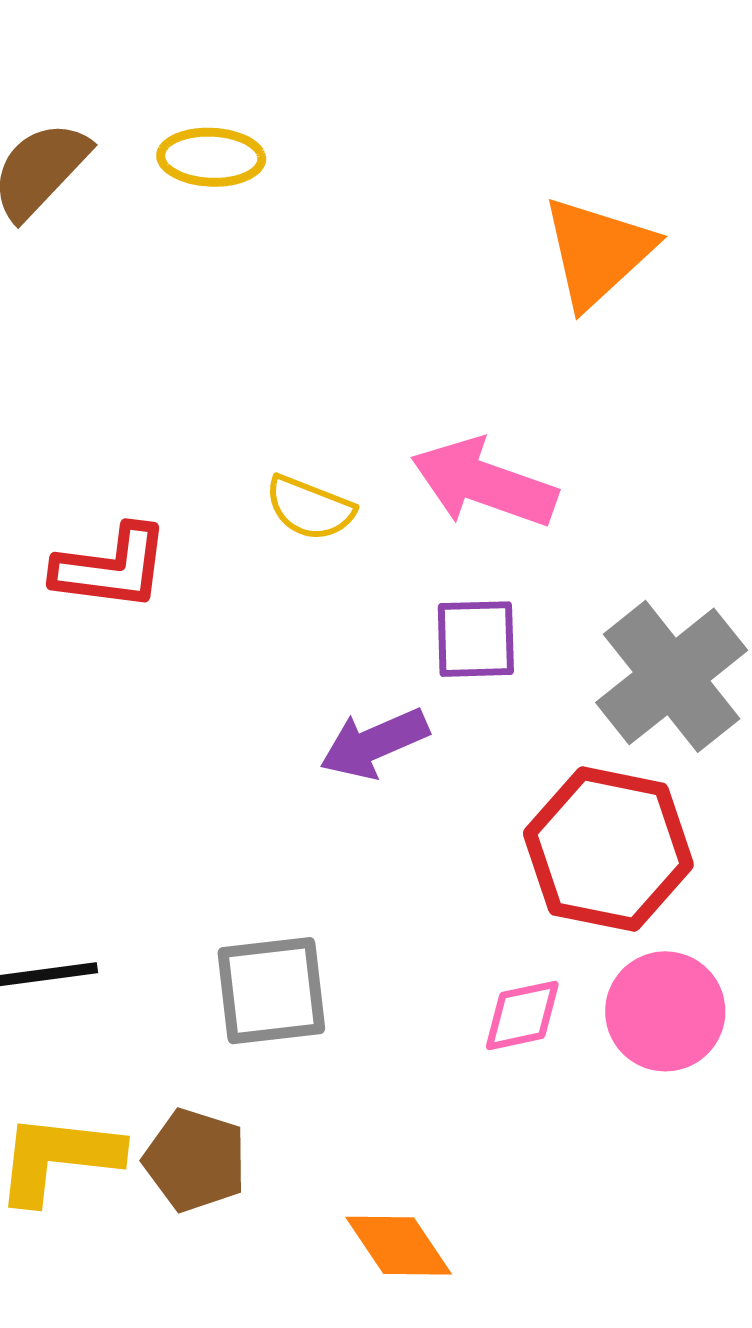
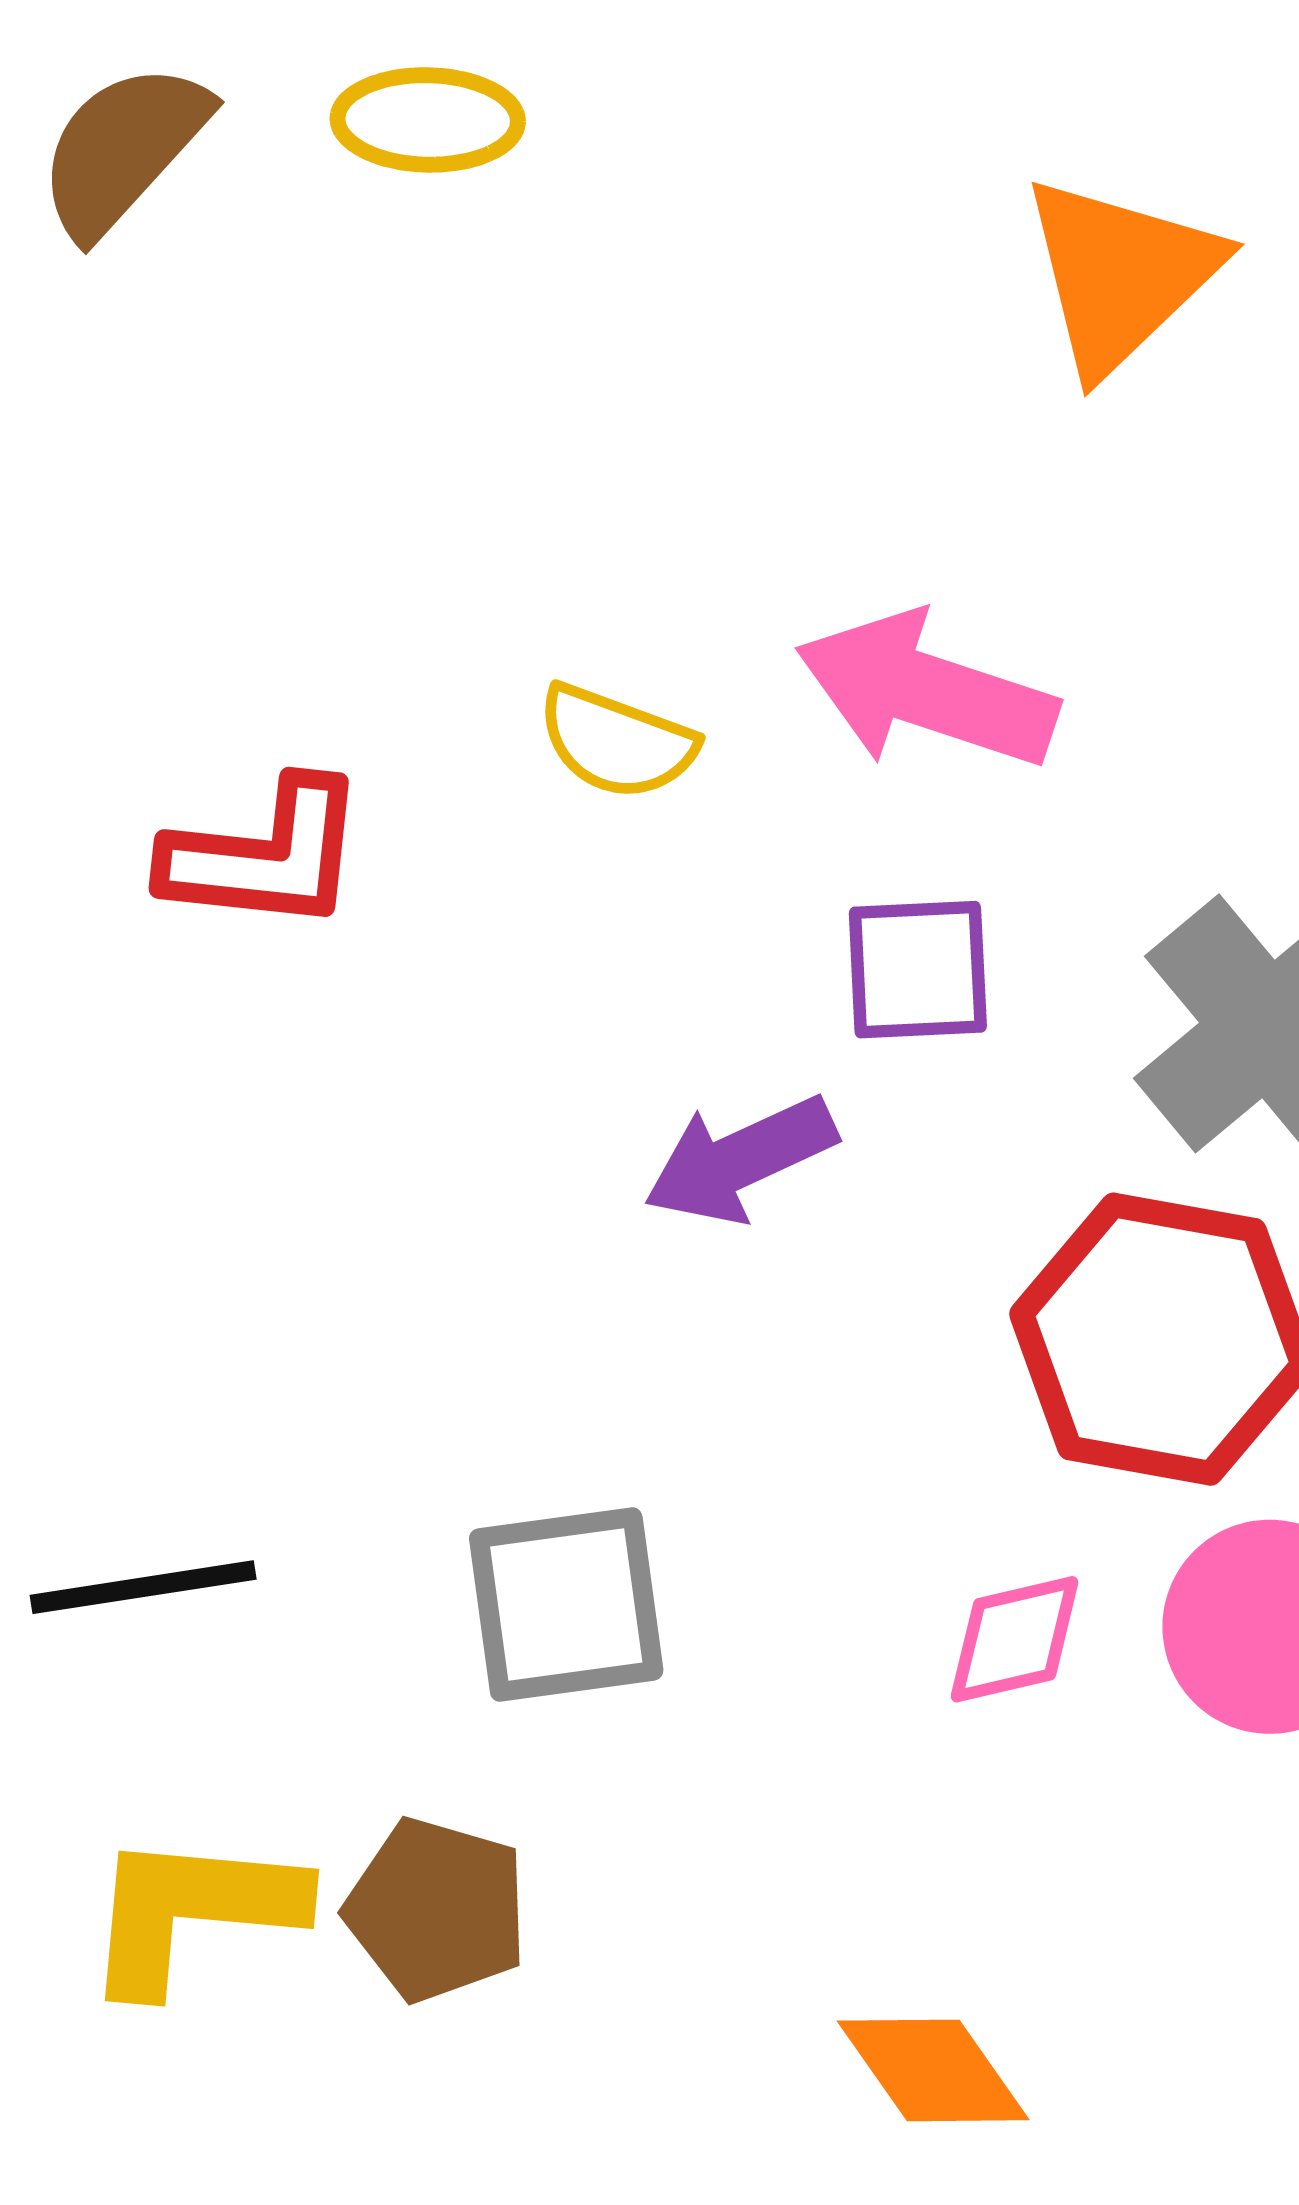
orange diamond: (399, 1246) -> (933, 2070), moved

